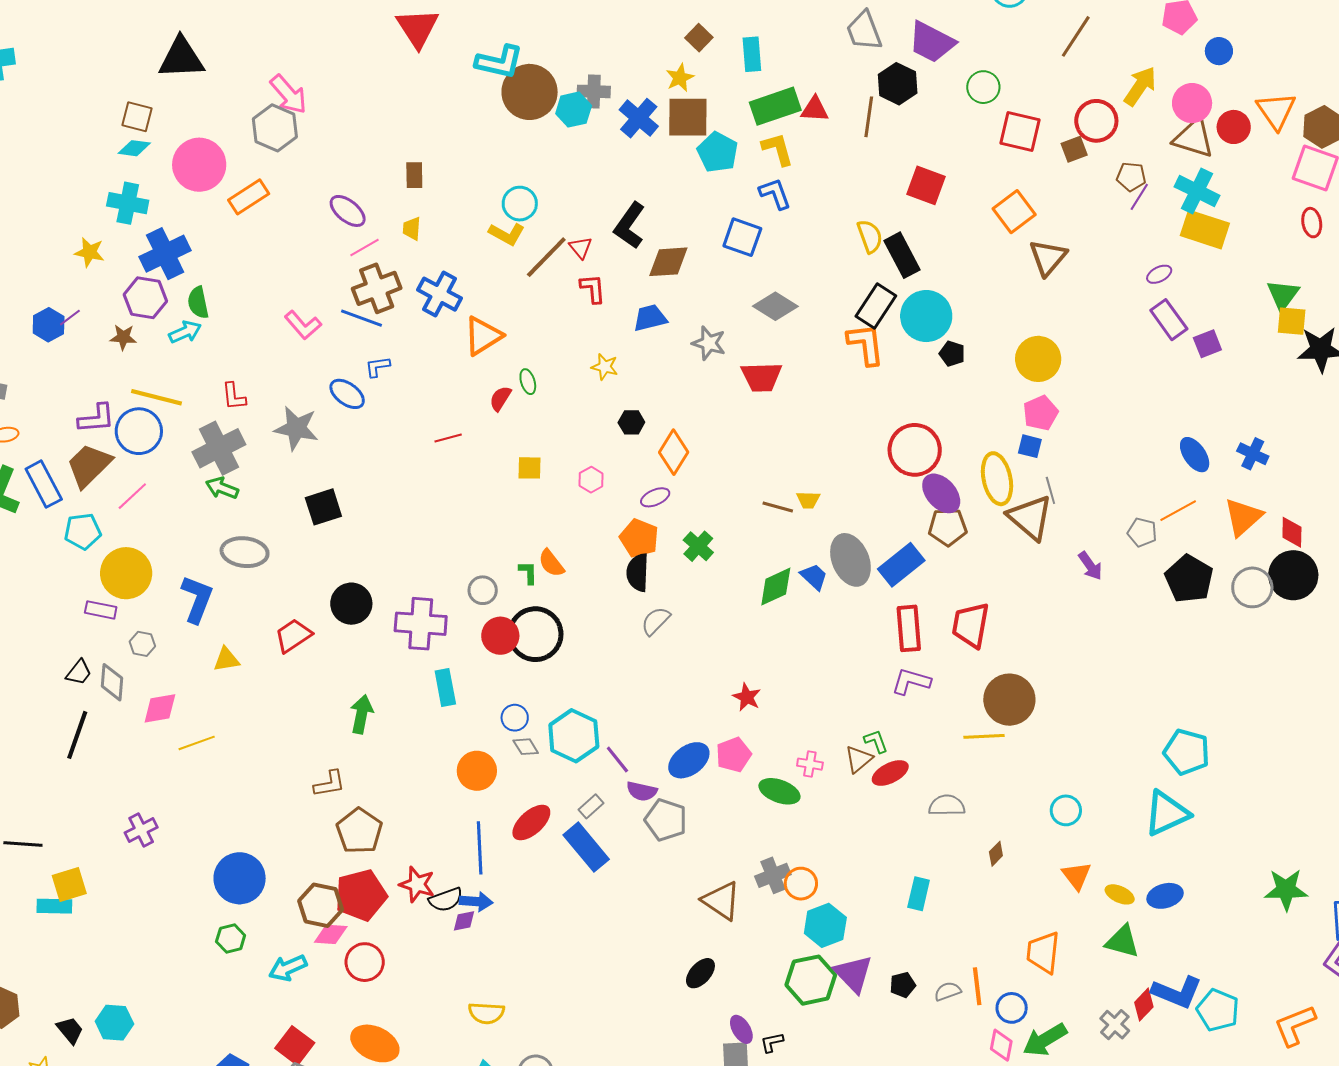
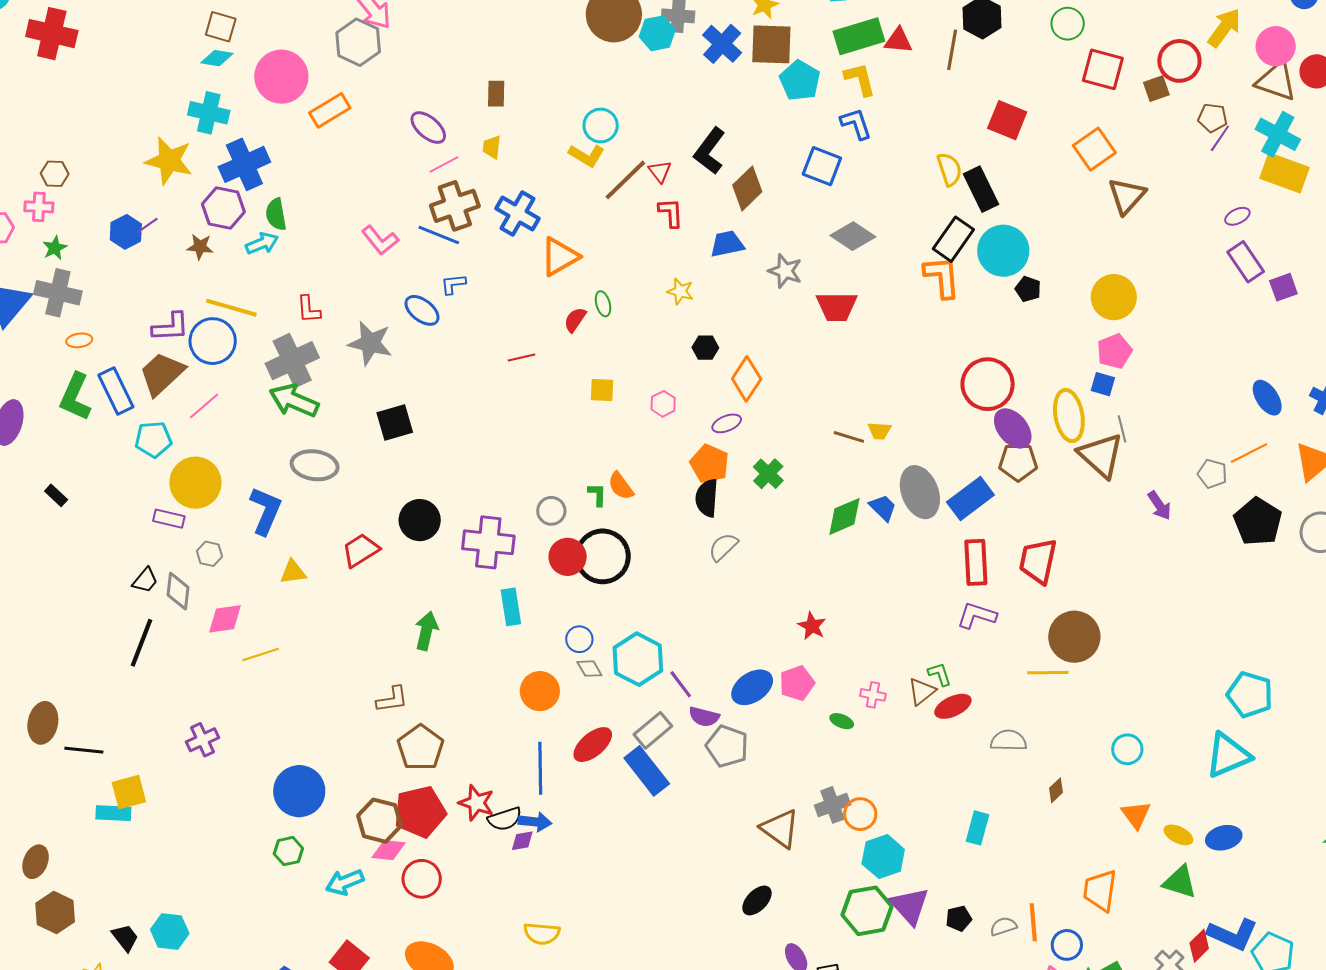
yellow star: (89, 252) -> (169, 161), size x1.6
brown diamond: (668, 262) -> (747, 188), turned -42
green arrow: (222, 488) -> (294, 401), size x1.5
green ellipse: (779, 791) -> (842, 721), size x0.6
gray rectangle: (591, 806) -> (653, 730), size x1.5

